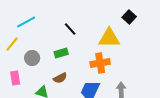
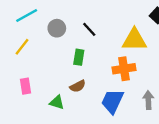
cyan line: (26, 22) -> (27, 15), moved
green rectangle: (61, 53) -> (79, 57), turned -64
gray circle: (32, 58) -> (57, 28), moved

